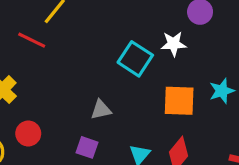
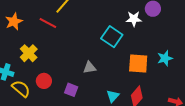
white star: (174, 44) -> (134, 19), moved
purple square: (87, 147) -> (71, 90), moved

